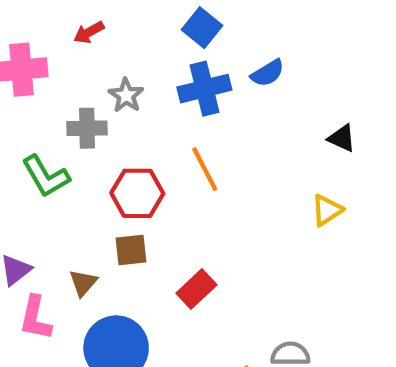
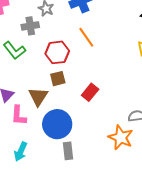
brown triangle: (83, 283) -> (38, 97), size x1.5

